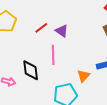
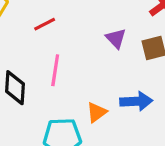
purple triangle: (62, 31) -> (116, 38), moved

